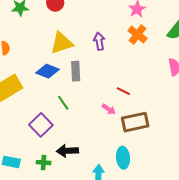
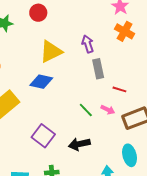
gray rectangle: (76, 71) -> (98, 69), moved
green line: (63, 103) -> (86, 110), moved
black arrow: (67, 151) -> (79, 144), moved

